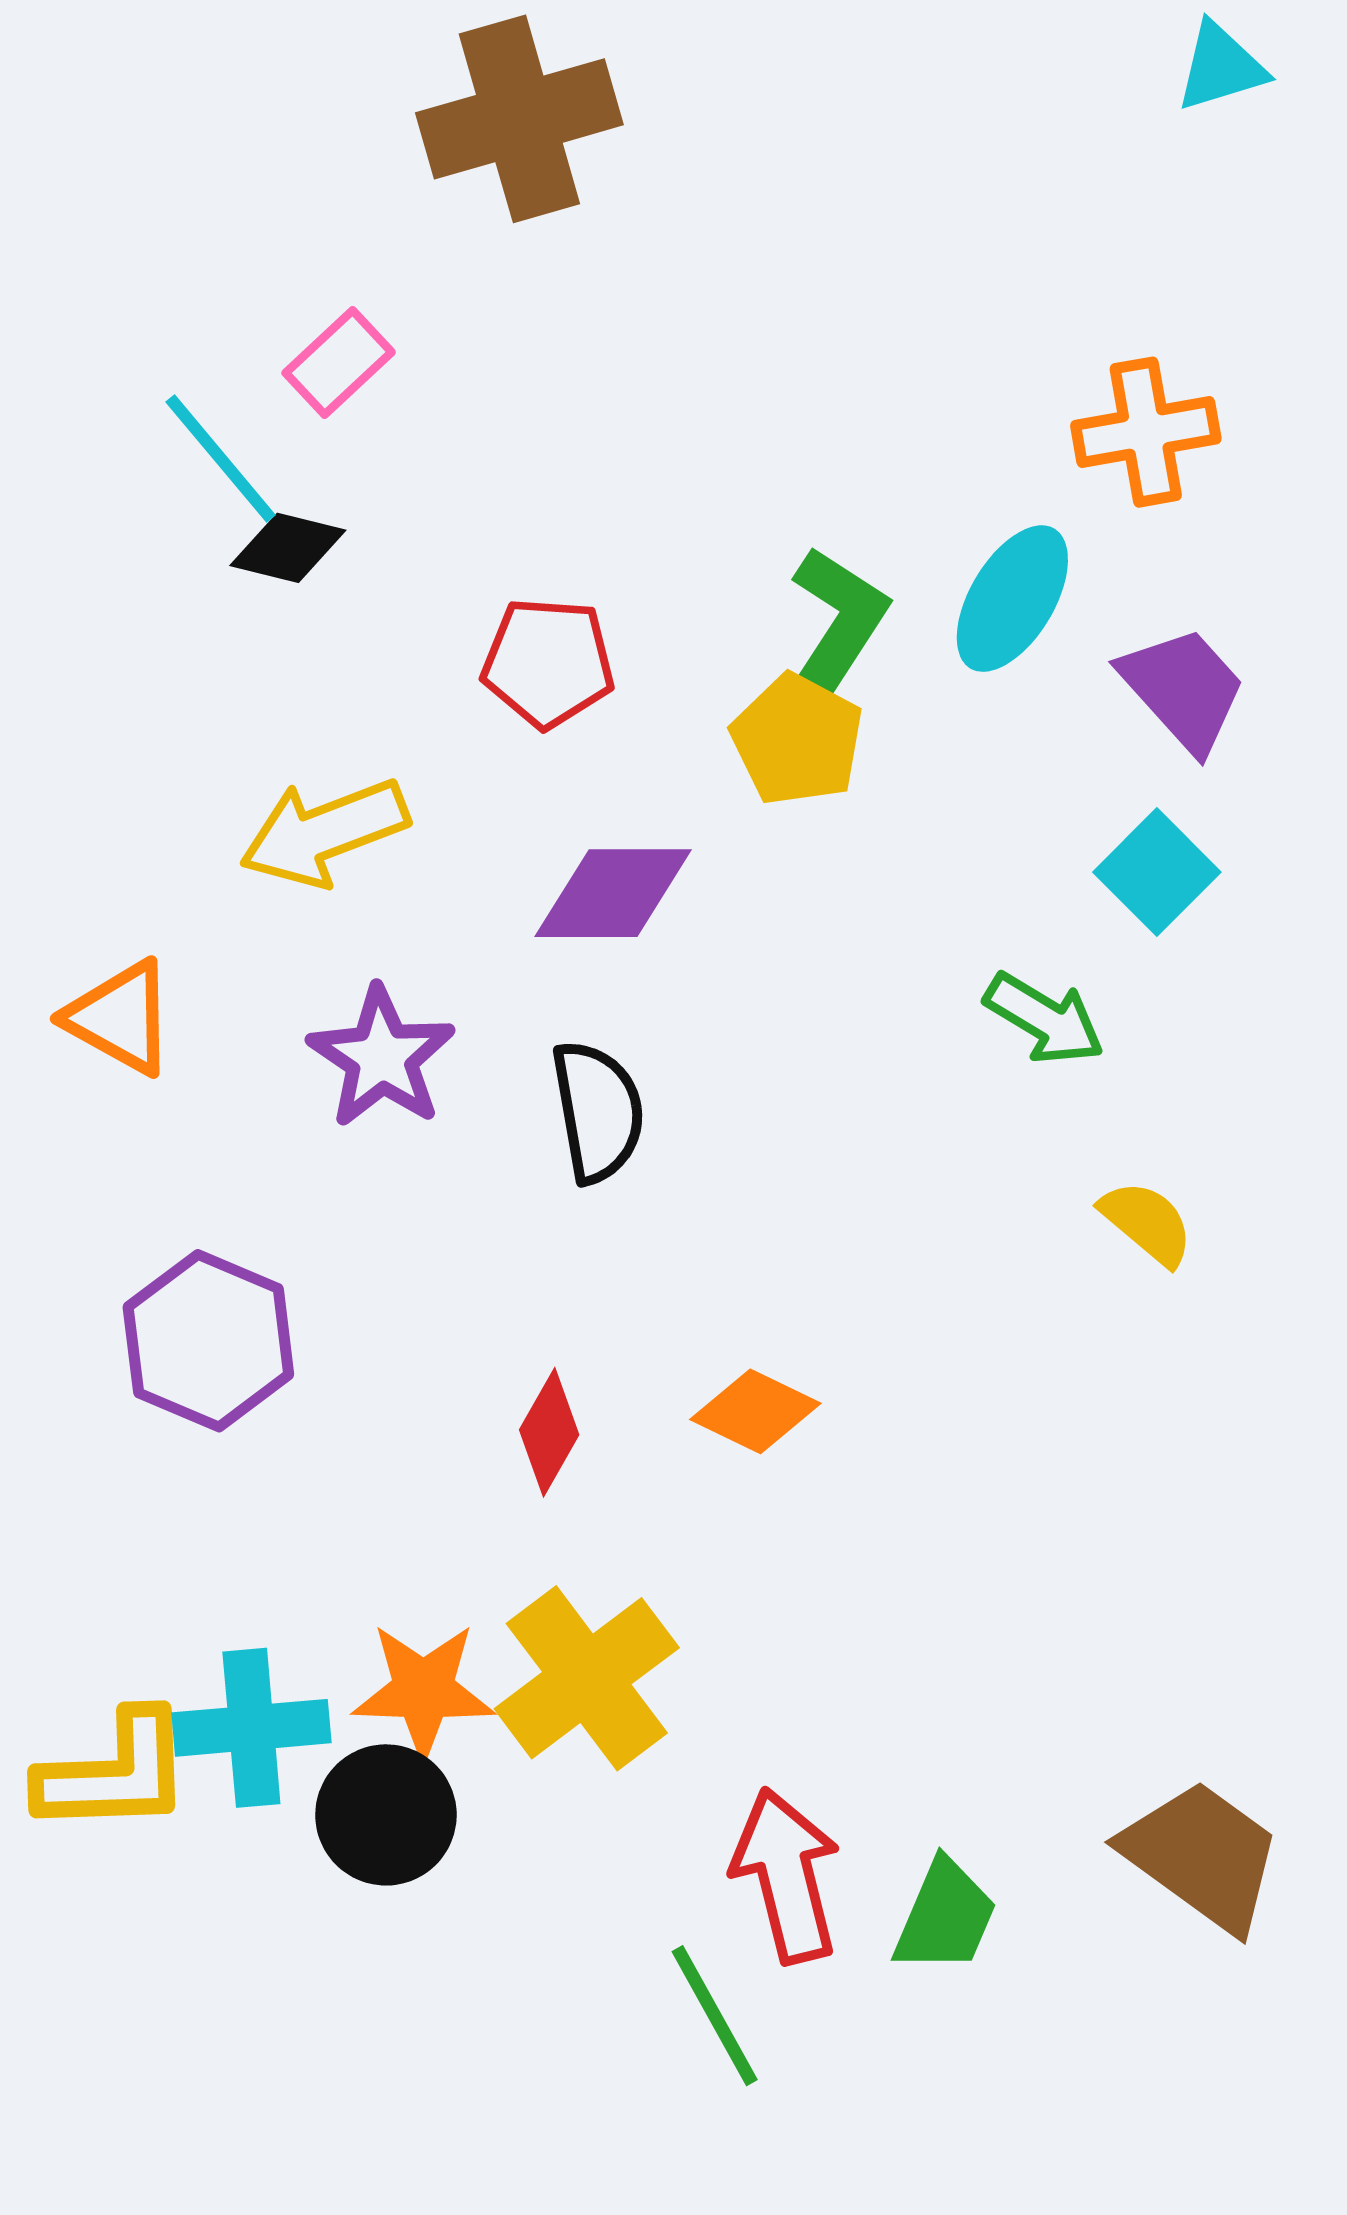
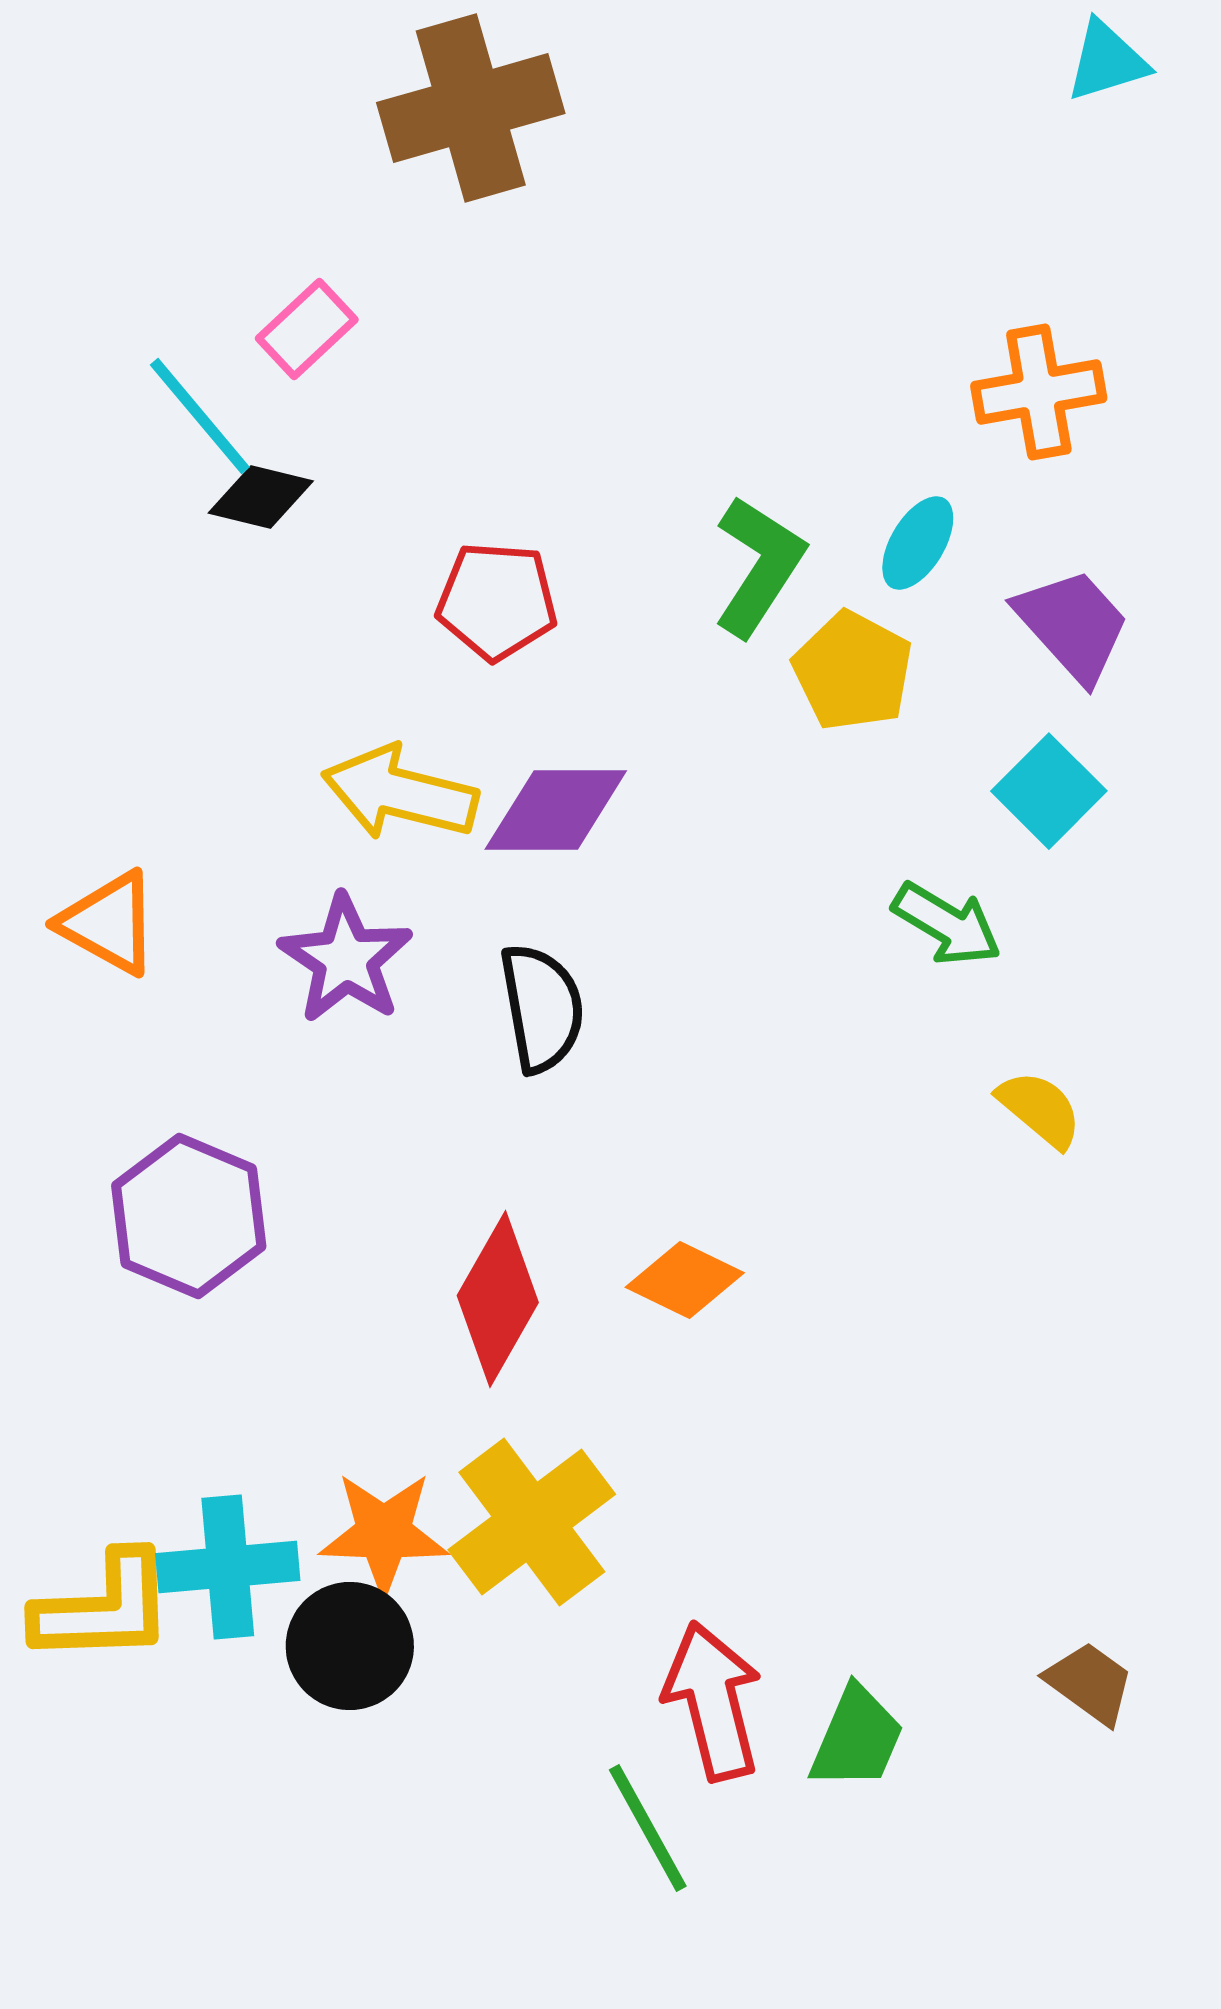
cyan ellipse: (1012, 599) -> (918, 543), size x0.7
yellow pentagon: (797, 740) -> (853, 671), moved
yellow arrow: (324, 832) -> (400, 793), moved, turned 35
red diamond: (549, 1432) -> (498, 1299), size x1.5
brown trapezoid: (1202, 1856) -> (1090, 1683), size x0.6

